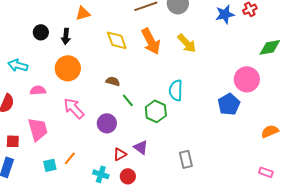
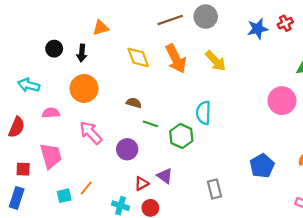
green line: (128, 100) -> (150, 124), turned -32
blue pentagon: (229, 104) -> (262, 166), moved

